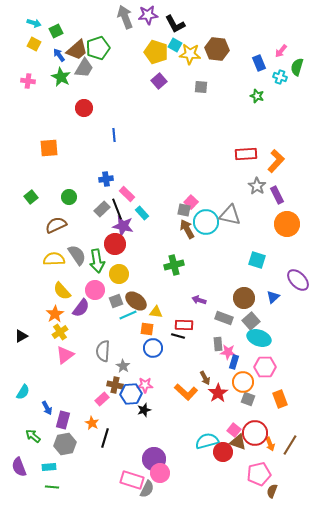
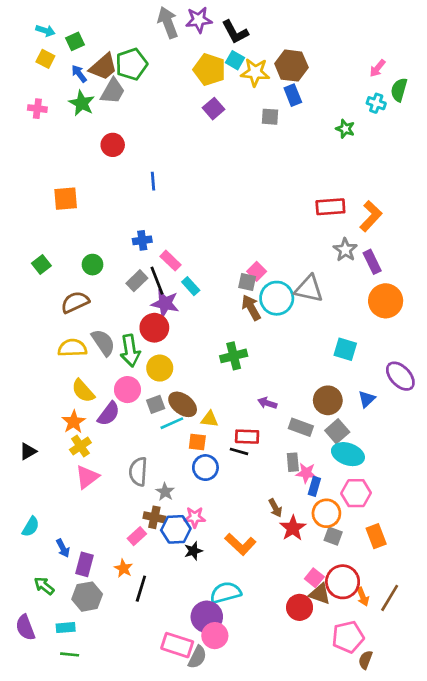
blue rectangle: (259, 63) -> (293, 95), moved
orange L-shape: (186, 392) -> (240, 544), moved
cyan semicircle: (207, 441) -> (226, 593), moved

